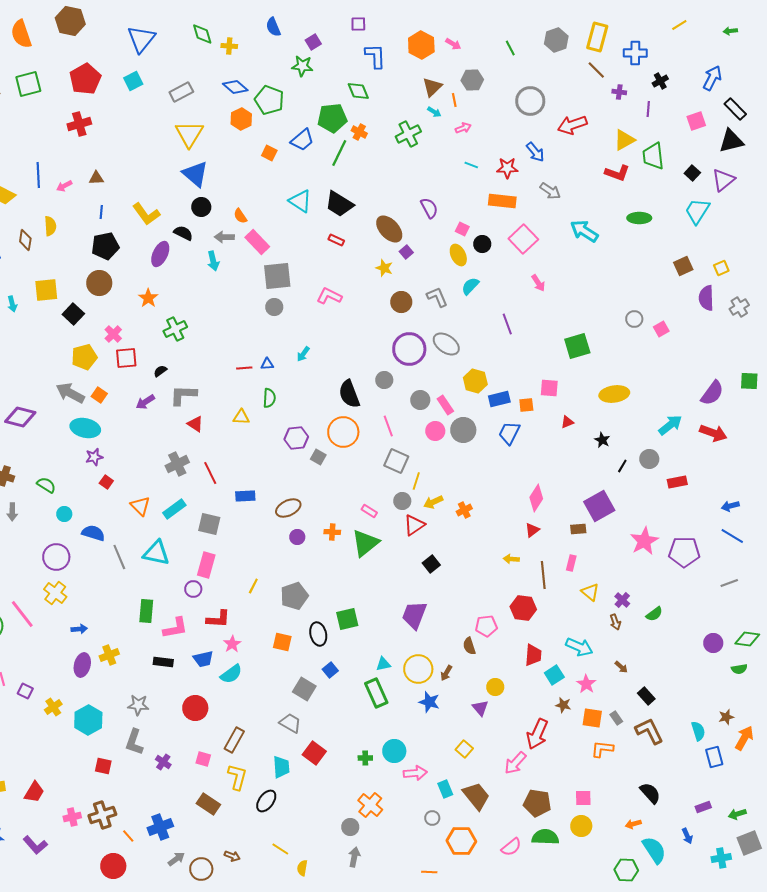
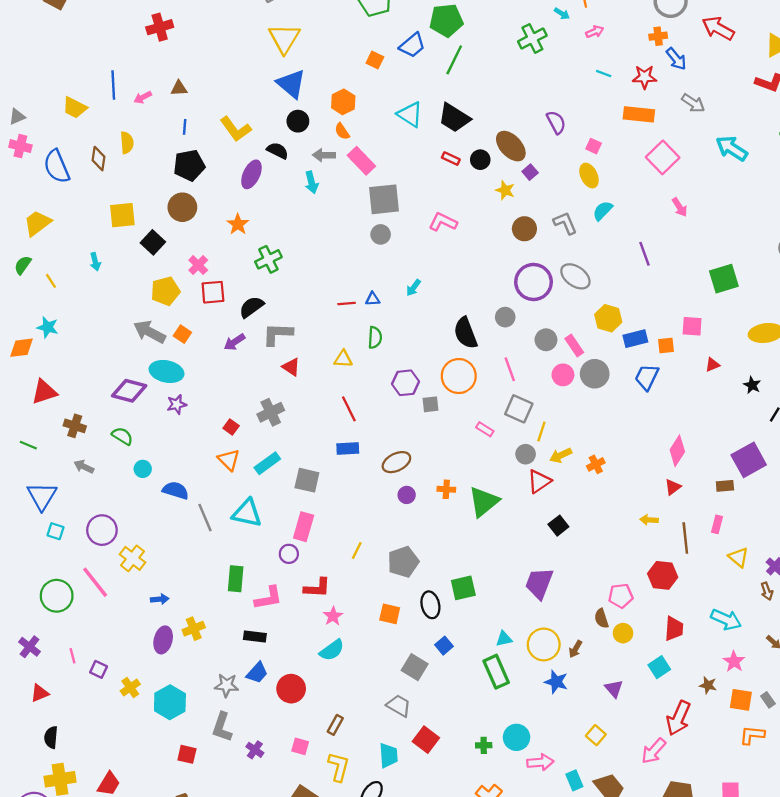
orange hexagon: (241, 119) -> (343, 102), moved
red arrow: (572, 125) -> (718, 28), turned 48
orange cross: (359, 132) -> (658, 36), moved, turned -35
black circle: (482, 244) -> (480, 160), moved
cyan arrow: (12, 304) -> (95, 262), moved
black semicircle: (160, 371) -> (251, 307), size x1.6
purple diamond: (20, 417) -> (129, 391), moved
gray square: (318, 457) -> (430, 404), turned -35
red line: (210, 473) -> (349, 409), moved
red square: (106, 482) -> (231, 427), moved
pink rectangle: (369, 511) -> (485, 429), moved
gray arrow: (12, 512) -> (84, 467), turned 114
purple circle: (56, 557) -> (102, 530), moved
blue trapezoid: (203, 659) -> (257, 673), moved, turned -35
cyan square: (554, 675) -> (659, 667), moved
yellow circle: (495, 687) -> (623, 633), moved
brown rectangle: (234, 740) -> (335, 725), size x0.7

